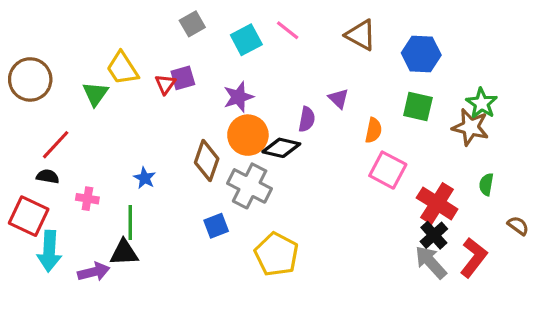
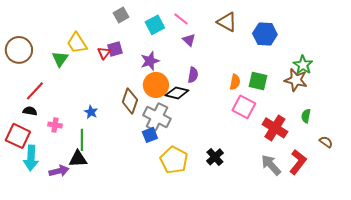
purple triangle: (339, 99) -> (189, 40), moved
green square: (418, 106) -> (258, 81), moved
blue square: (216, 226) -> (150, 135), moved
black cross: (434, 235) -> (215, 157), moved

